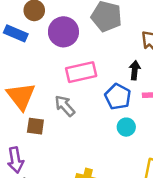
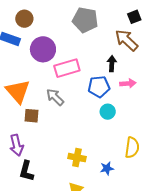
purple circle: (63, 32) -> (43, 49), moved
blue pentagon: (118, 97) -> (99, 87), turned -30

